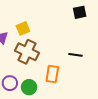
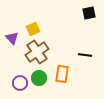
brown cross: (27, 52) -> (37, 52), turned 30
green circle: (29, 87) -> (39, 78), moved

